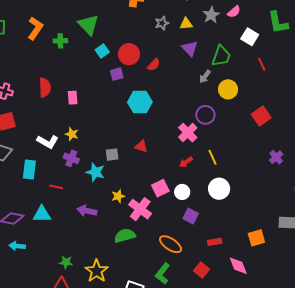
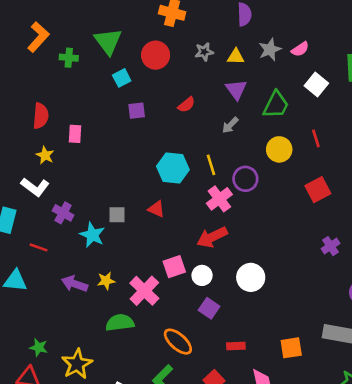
red circle: (129, 54) -> (156, 55), moved
red line: (262, 64) -> (316, 138), moved
gray arrow: (205, 77) -> (230, 125), moved
cyan hexagon: (140, 102) -> (173, 168), moved
yellow star: (72, 134) -> (45, 155), moved
yellow line: (213, 157) -> (211, 165), moved
red arrow: (186, 162) -> (212, 237), size x1.6
yellow star: (118, 196) -> (106, 281), moved

